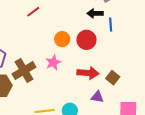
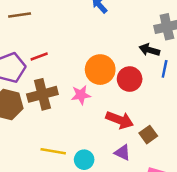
red line: (33, 12) -> (39, 57), moved
orange circle: (62, 39) -> (100, 70), size x1.5

